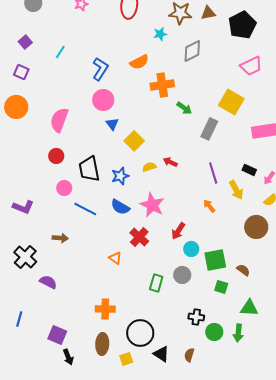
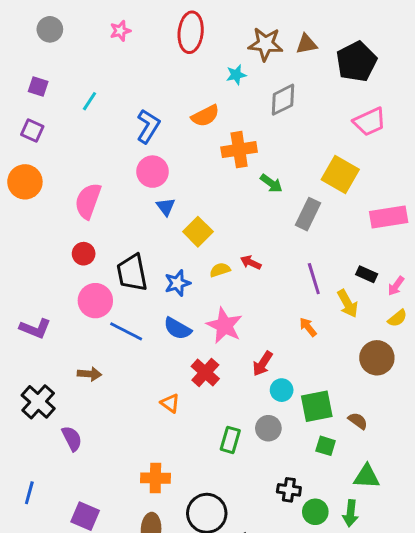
purple square: (25, 42) -> (38, 87), turned -32
pink circle: (64, 188) -> (95, 301), size x1.5
purple semicircle: (48, 282) -> (72, 438), turned 36

